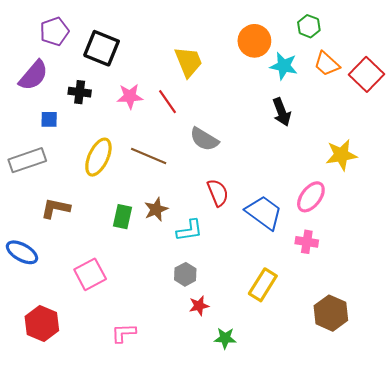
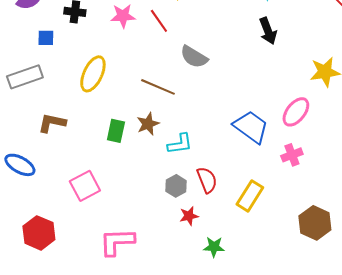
brown line: (149, 156) -> (158, 87), moved
red semicircle: (218, 193) -> (207, 180), moved
pink cross: (307, 242) -> (292, 155), turned -30
pink L-shape: (124, 333) -> (117, 242), size x1.5

